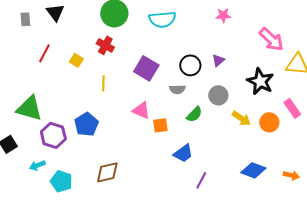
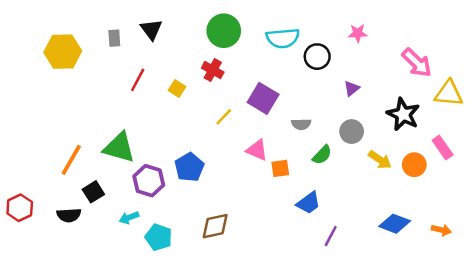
black circle: (190, 65) -> (317, 57), moved
yellow line: (103, 83) -> (224, 117), moved, turned 42

